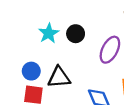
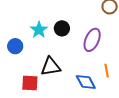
blue circle: (31, 71) -> (15, 46), moved

